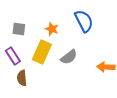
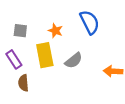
yellow rectangle: (42, 52) -> (45, 55), turned -35

